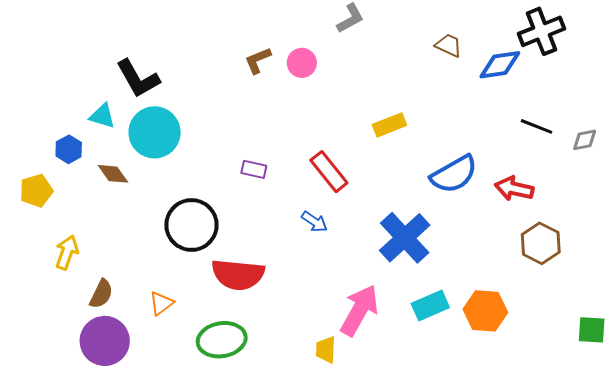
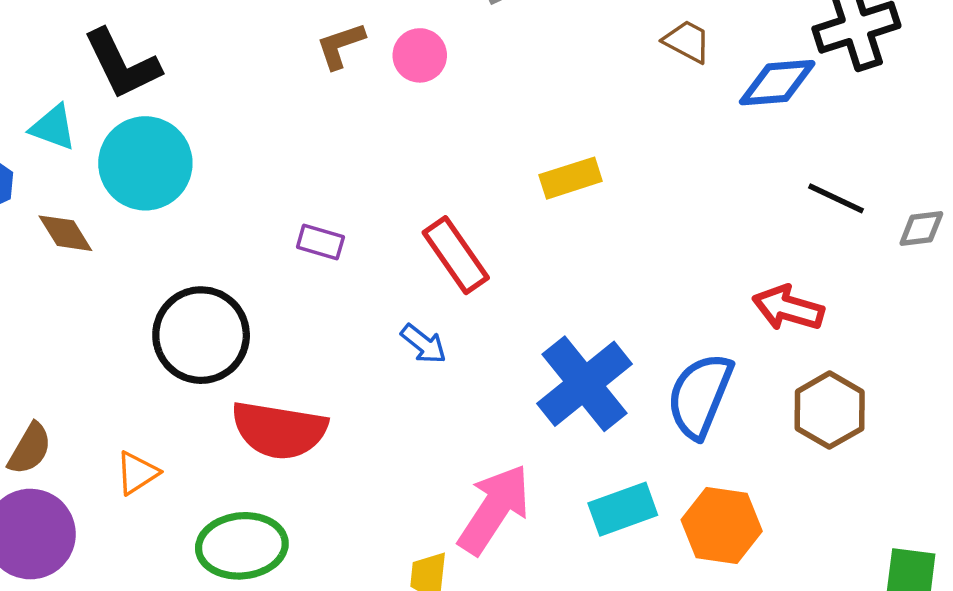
blue semicircle: (454, 174) -> (700, 396), moved, turned 138

